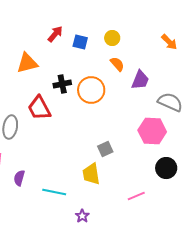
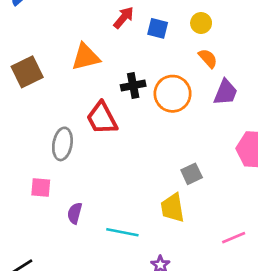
purple trapezoid: (140, 80) -> (226, 92), moved

